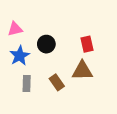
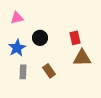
pink triangle: (15, 29) -> (17, 18), moved
brown triangle: (82, 71) -> (82, 58), moved

